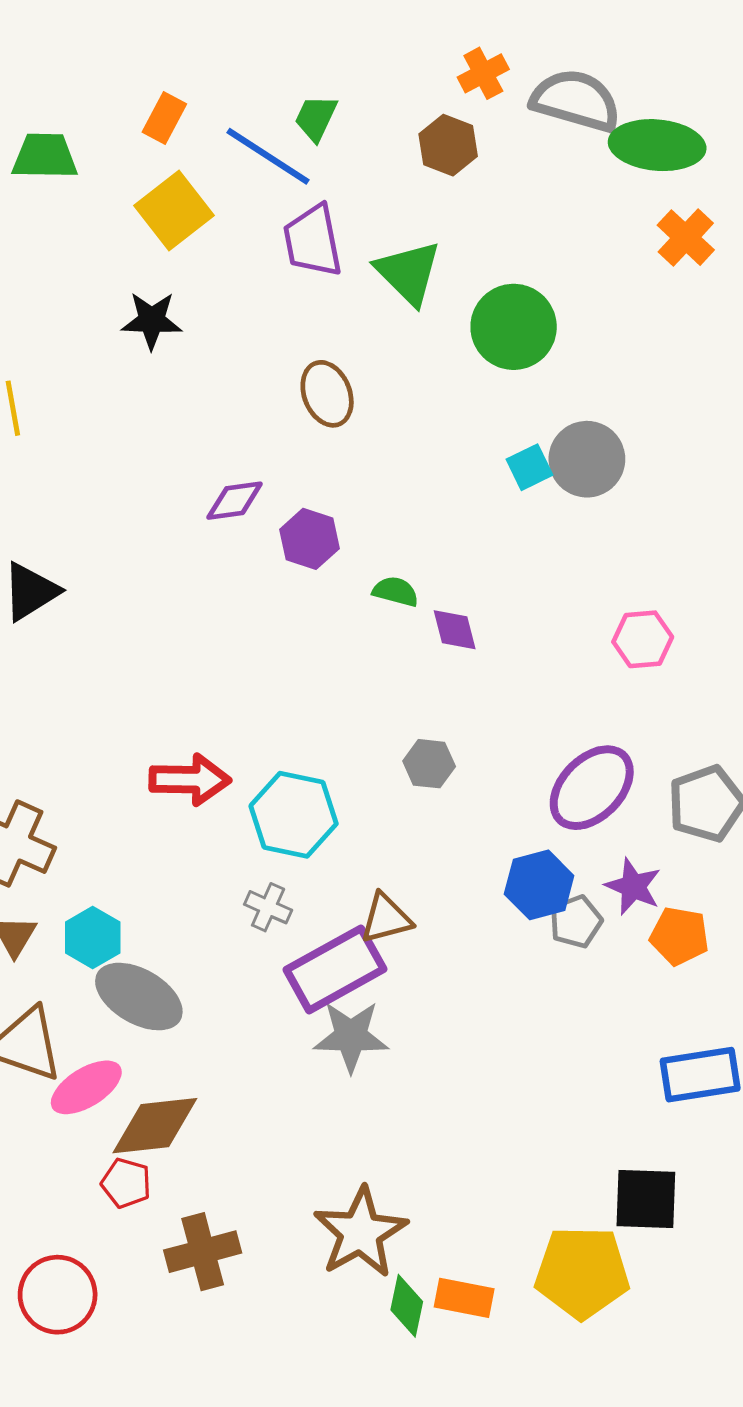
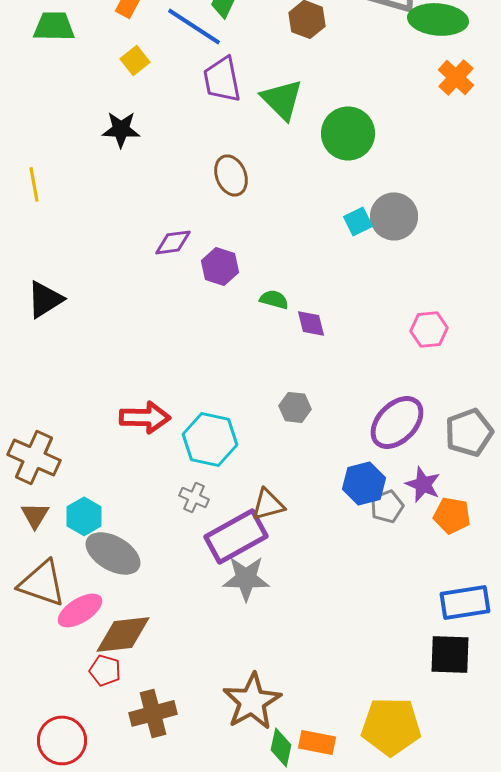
yellow square: (174, 210) -> (135, 60), size x0.6
black square: (646, 1199) -> (450, 654), moved

